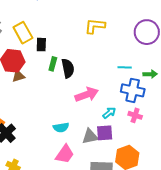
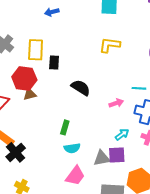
yellow rectangle: (23, 33) -> (36, 50), turned 30
green rectangle: (53, 64) -> (65, 127), moved
black semicircle: (68, 68) -> (81, 88), turned -48
pink arrow: (87, 94) -> (116, 103), moved, size x0.6

